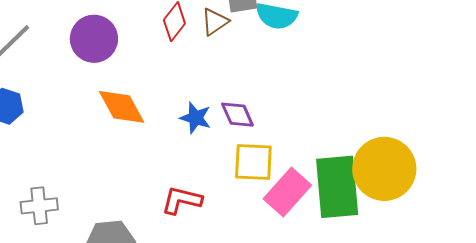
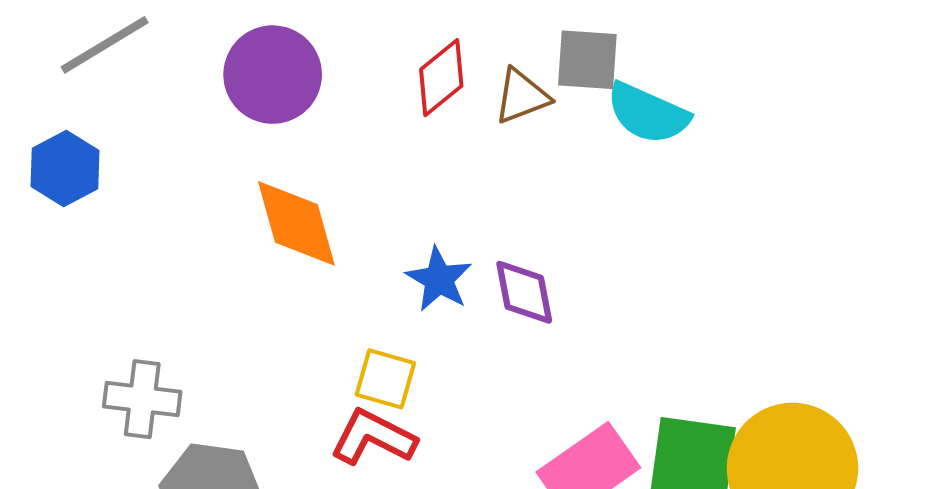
yellow square: (253, 162) -> (385, 379), moved, size x0.7
gray cross: (39, 206) -> (142, 399), moved

